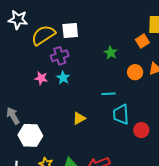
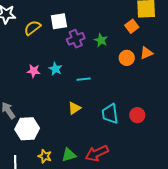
yellow semicircle: (43, 35) -> (32, 28), size x0.7
purple cross: (60, 56) -> (76, 39), moved
cyan line: (109, 94) -> (84, 79), moved
cyan trapezoid: (121, 114) -> (110, 114), moved

